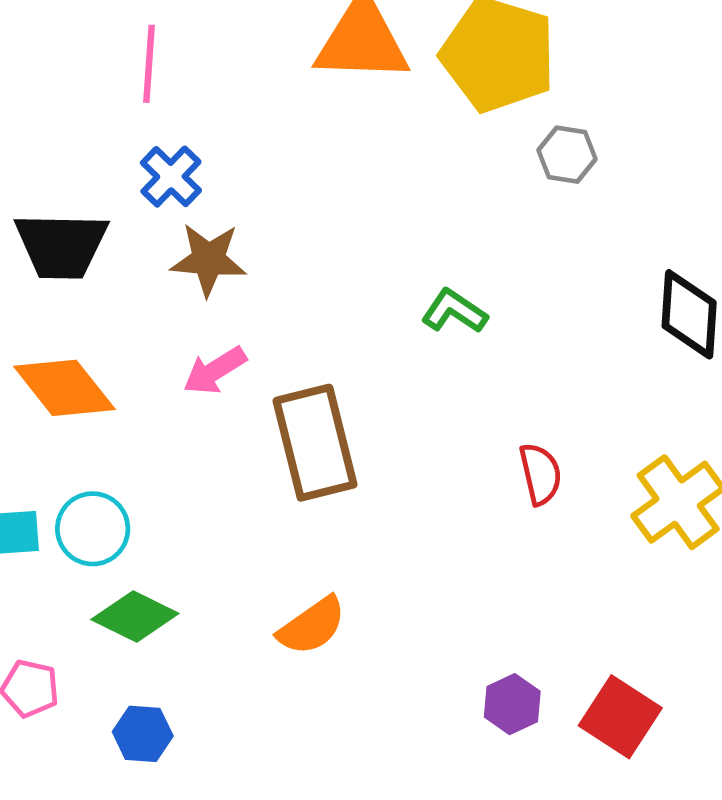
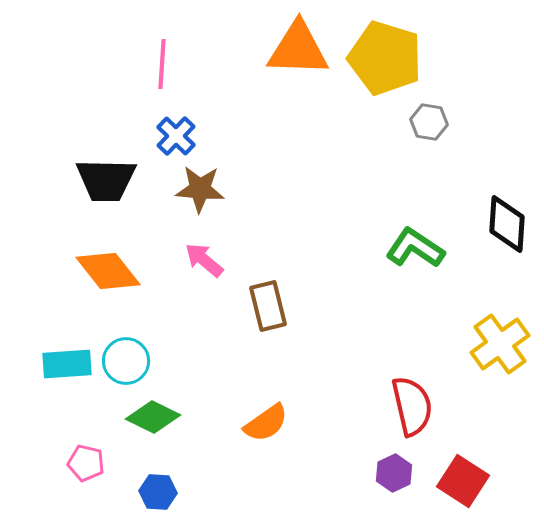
green L-shape: (454, 311) -> (415, 248), moved, size x1.4
pink arrow: (215, 371) -> (204, 260), turned 72
brown rectangle: (315, 443) -> (268, 306), size x0.7
red semicircle: (540, 474) -> (412, 406), moved, size x1.5

